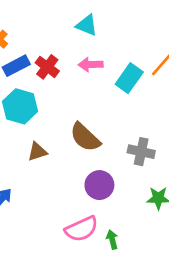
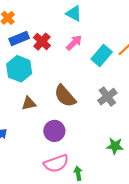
pink arrow: (91, 65) -> (74, 43), turned 132
gray cross: (141, 152) -> (107, 97), moved, turned 36
purple circle: (99, 185) -> (54, 131), moved

